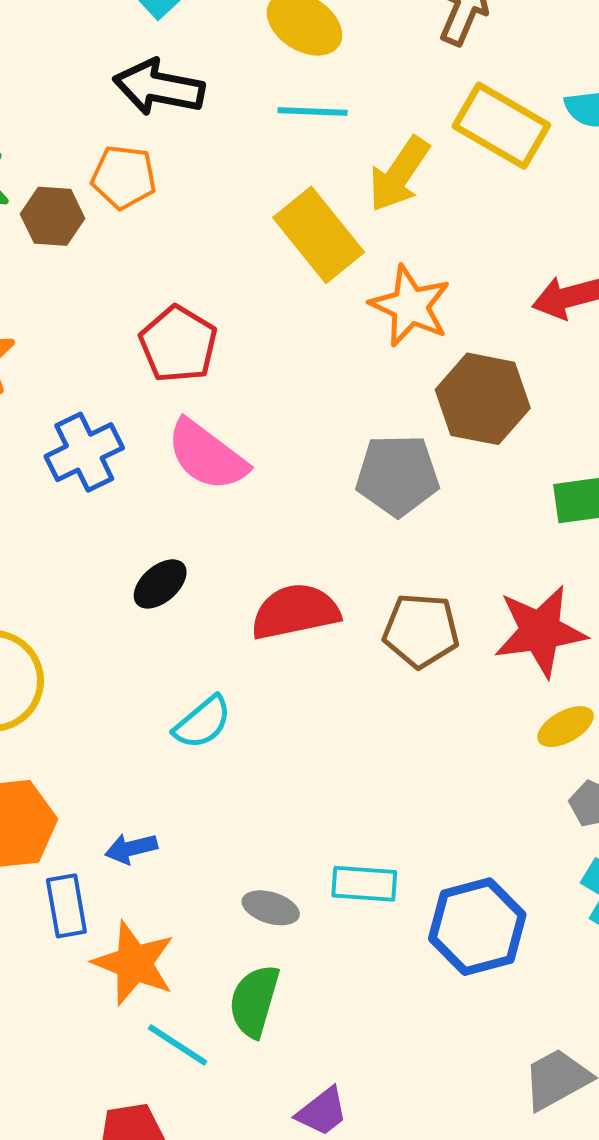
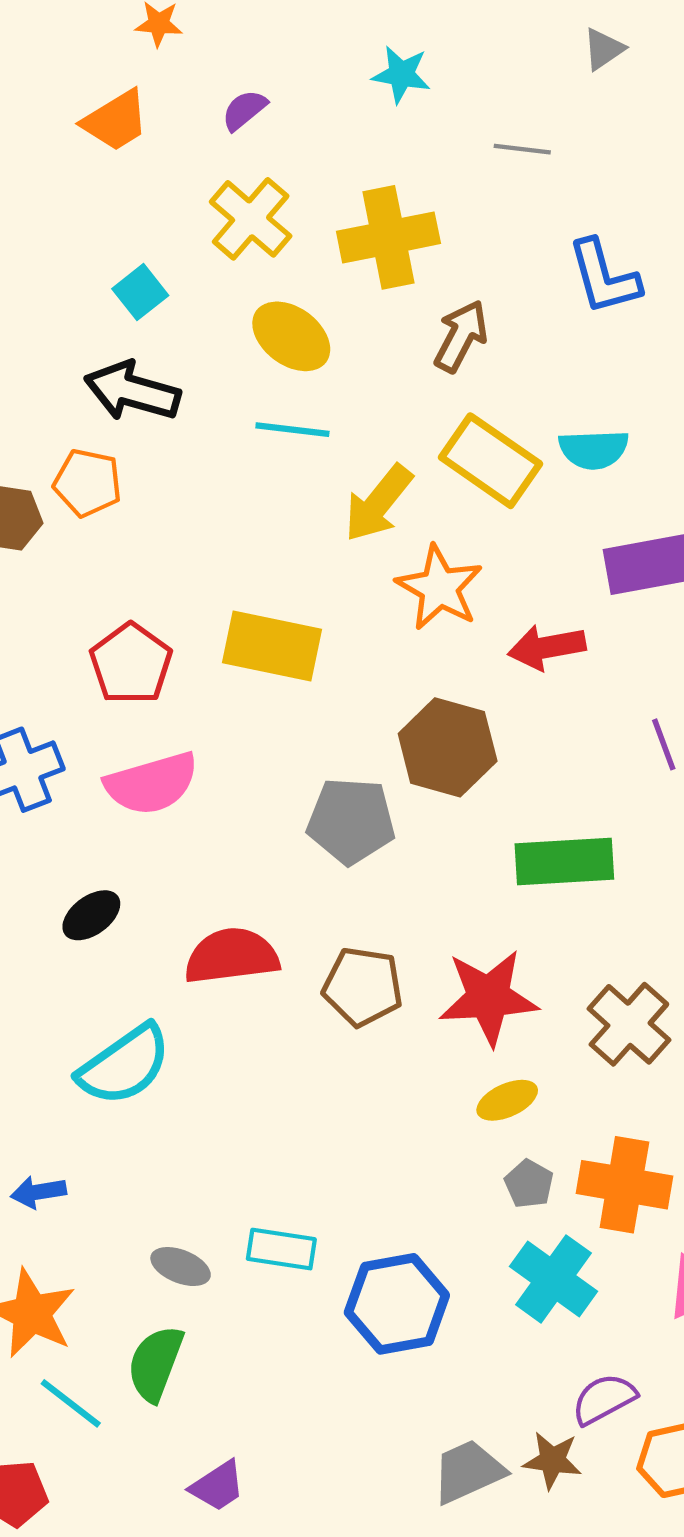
yellow rectangle: (319, 235) -> (272, 646), moved, turned -44
orange star: (410, 306) -> (439, 588), moved
pink semicircle: (207, 455) -> (152, 783), turned -58
cyan semicircle: (203, 722) -> (124, 1065), size x1.5

